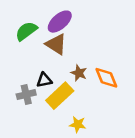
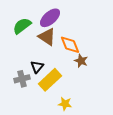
brown star: (79, 73) -> (81, 61), moved
orange diamond: (106, 78) -> (70, 45), moved
black triangle: (44, 80) -> (37, 67), turned -40

